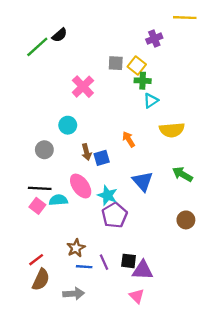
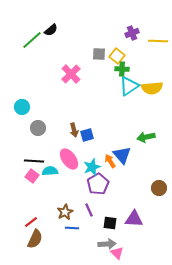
yellow line: (185, 18) -> (158, 41), moved
cyan triangle: (151, 101) -> (129, 86), size x1.5
cyan circle: (68, 125) -> (22, 107), moved
yellow semicircle: (172, 130) -> (152, 88), moved
orange arrow: (129, 139) -> (110, 161), moved
green arrow: (182, 174) -> (146, 137), moved, turned -42
cyan star: (108, 195) -> (92, 167), turned 30
purple line: (104, 262) -> (89, 210), moved
purple triangle: (143, 270) -> (134, 219), moved
gray arrow: (74, 294) -> (107, 244), moved

